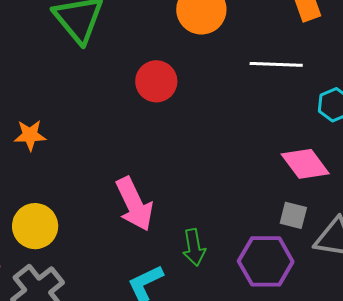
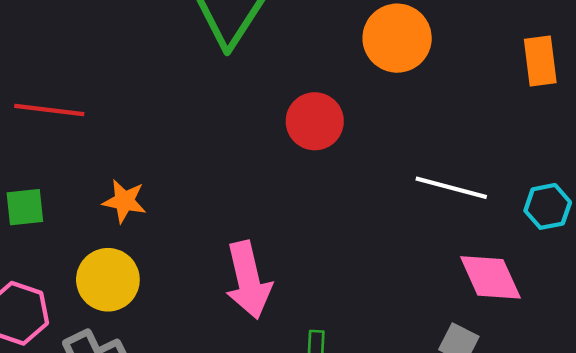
white line: (276, 64) -> (451, 188), moved
orange star: (30, 135) -> (124, 201), moved

